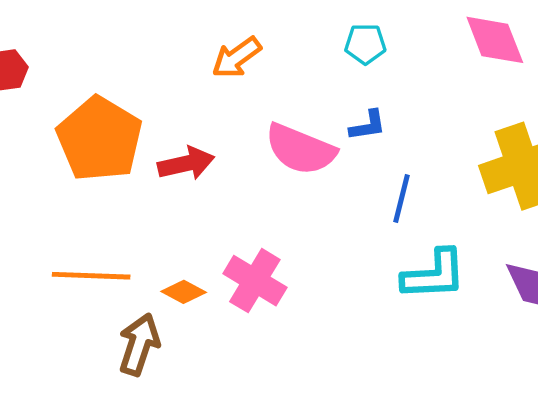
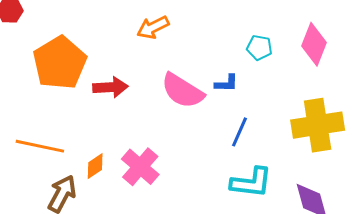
pink diamond: (495, 40) -> (314, 44), turned 33
cyan pentagon: (365, 44) -> (259, 48), moved
orange diamond: (184, 292) -> (95, 166), turned -72

